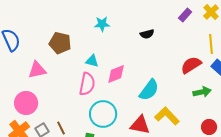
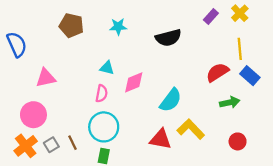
black semicircle: (147, 34) -> (168, 38), size x1.6
brown pentagon: (60, 43) -> (71, 25), moved
pink semicircle: (87, 84) -> (101, 93), size x0.7
cyan circle: (103, 114) -> (104, 127), moved

